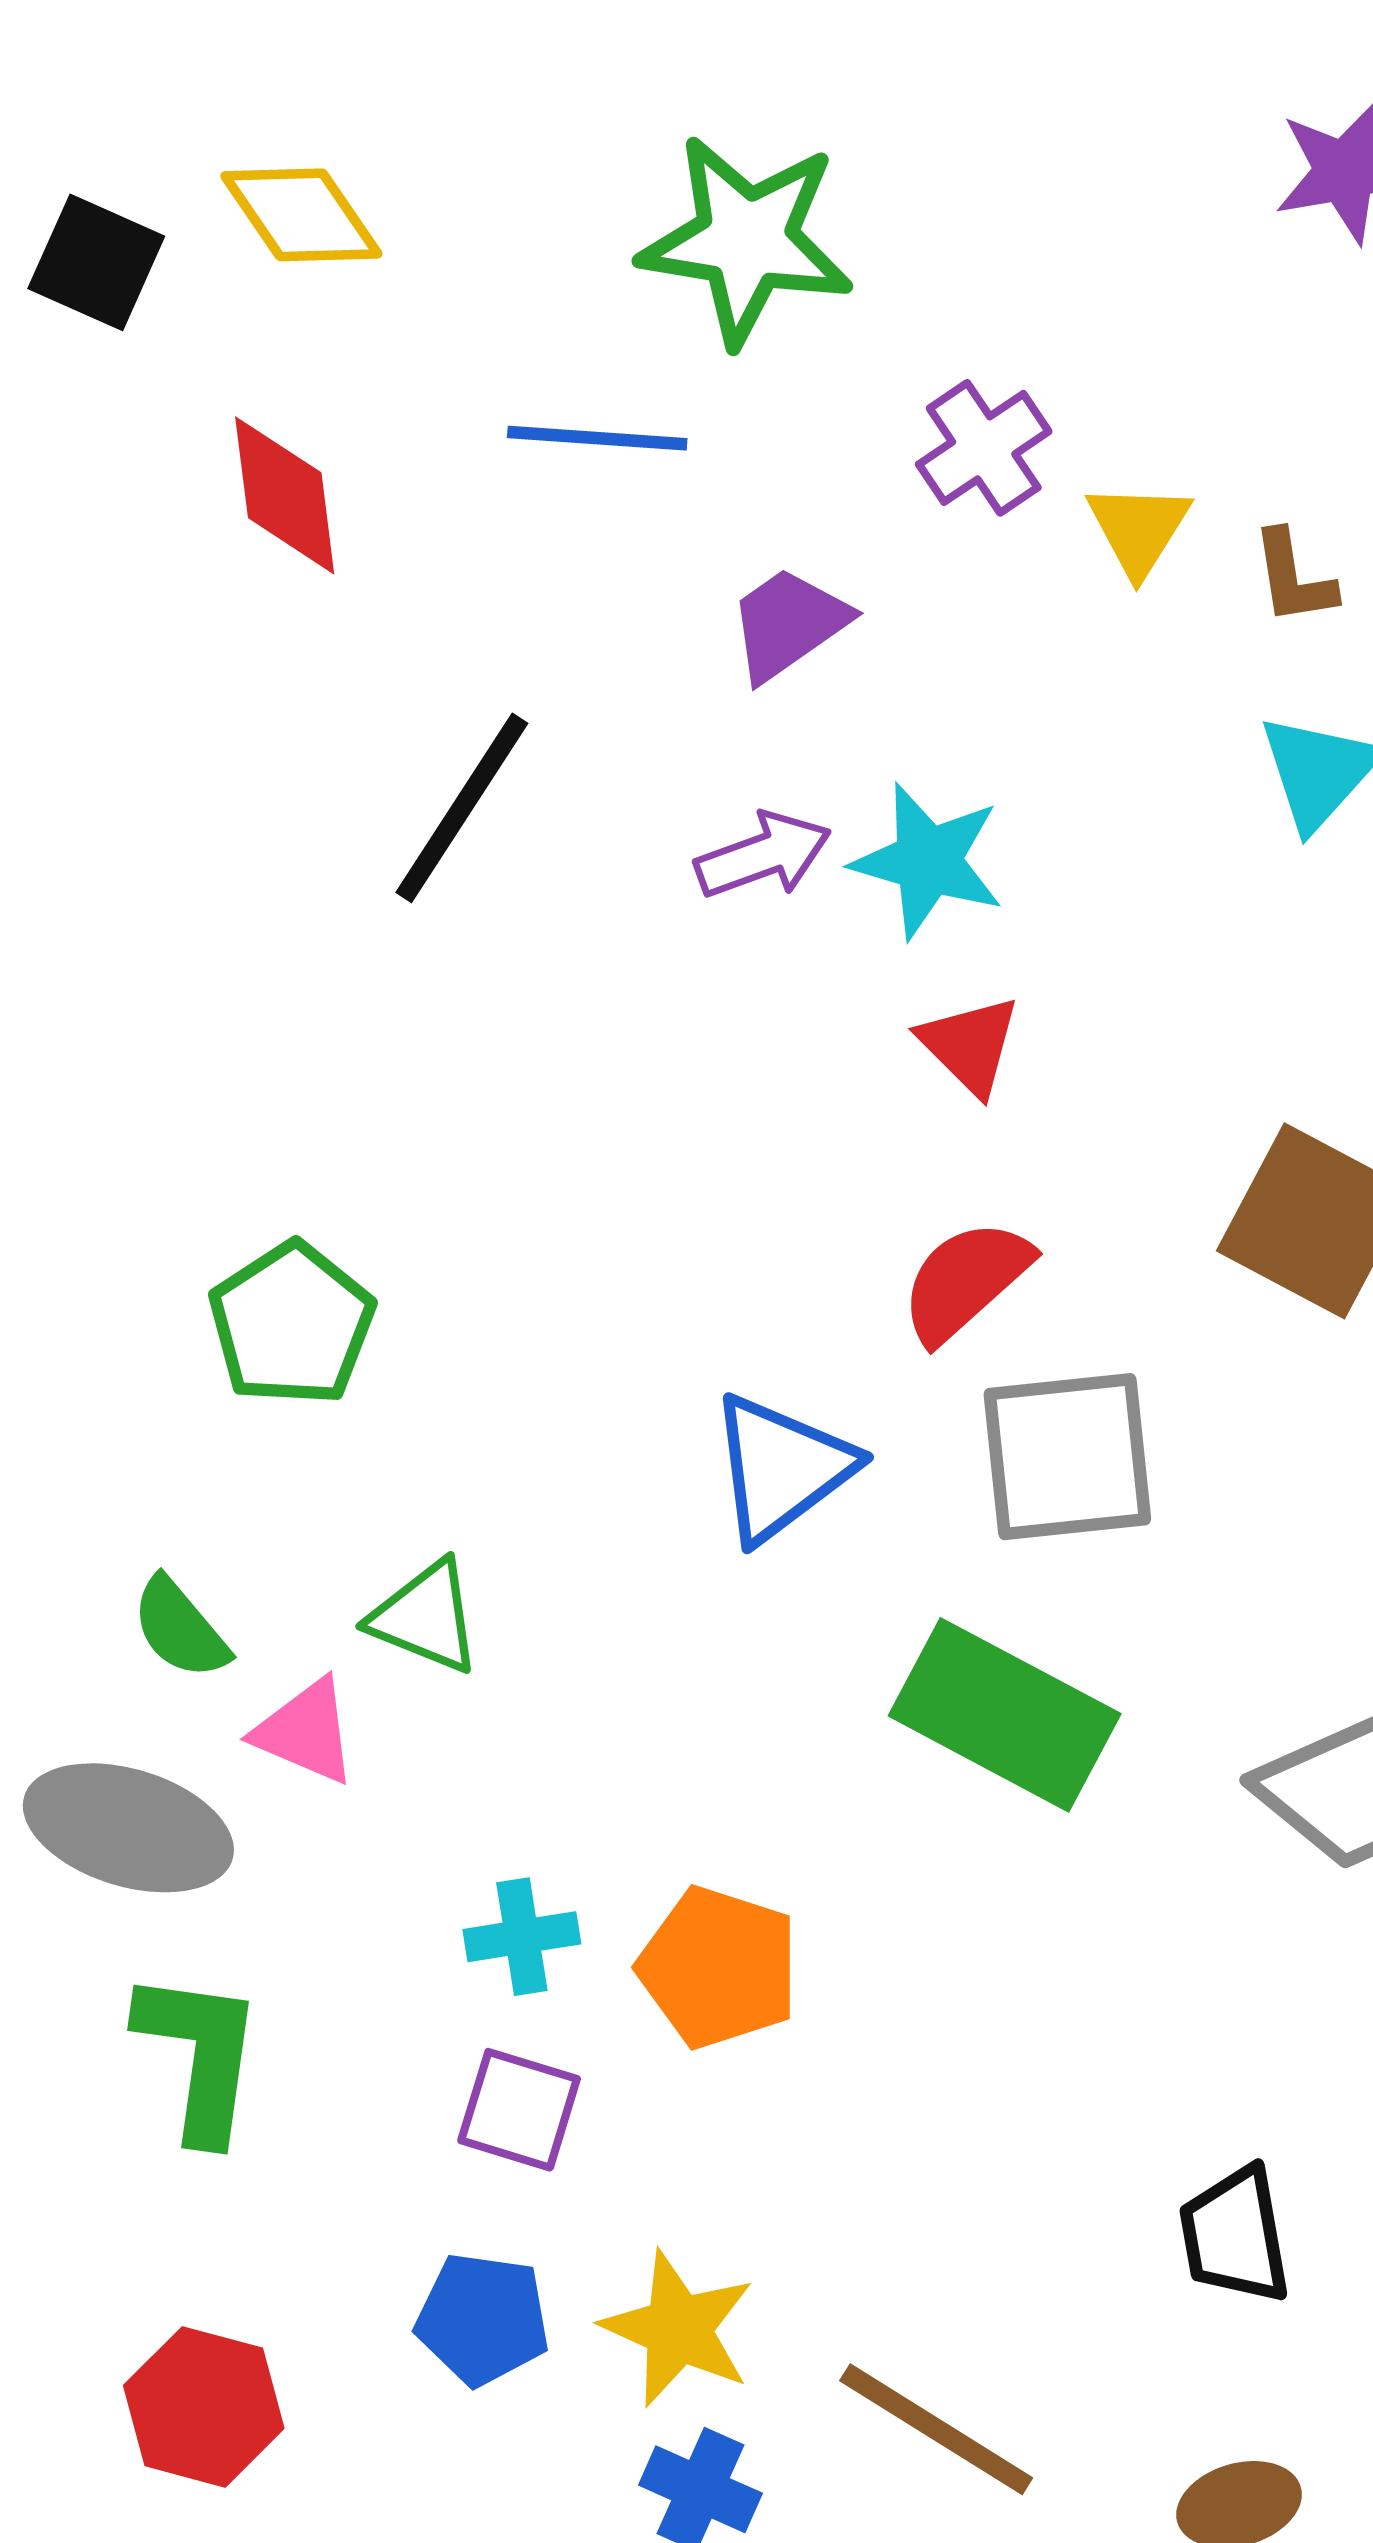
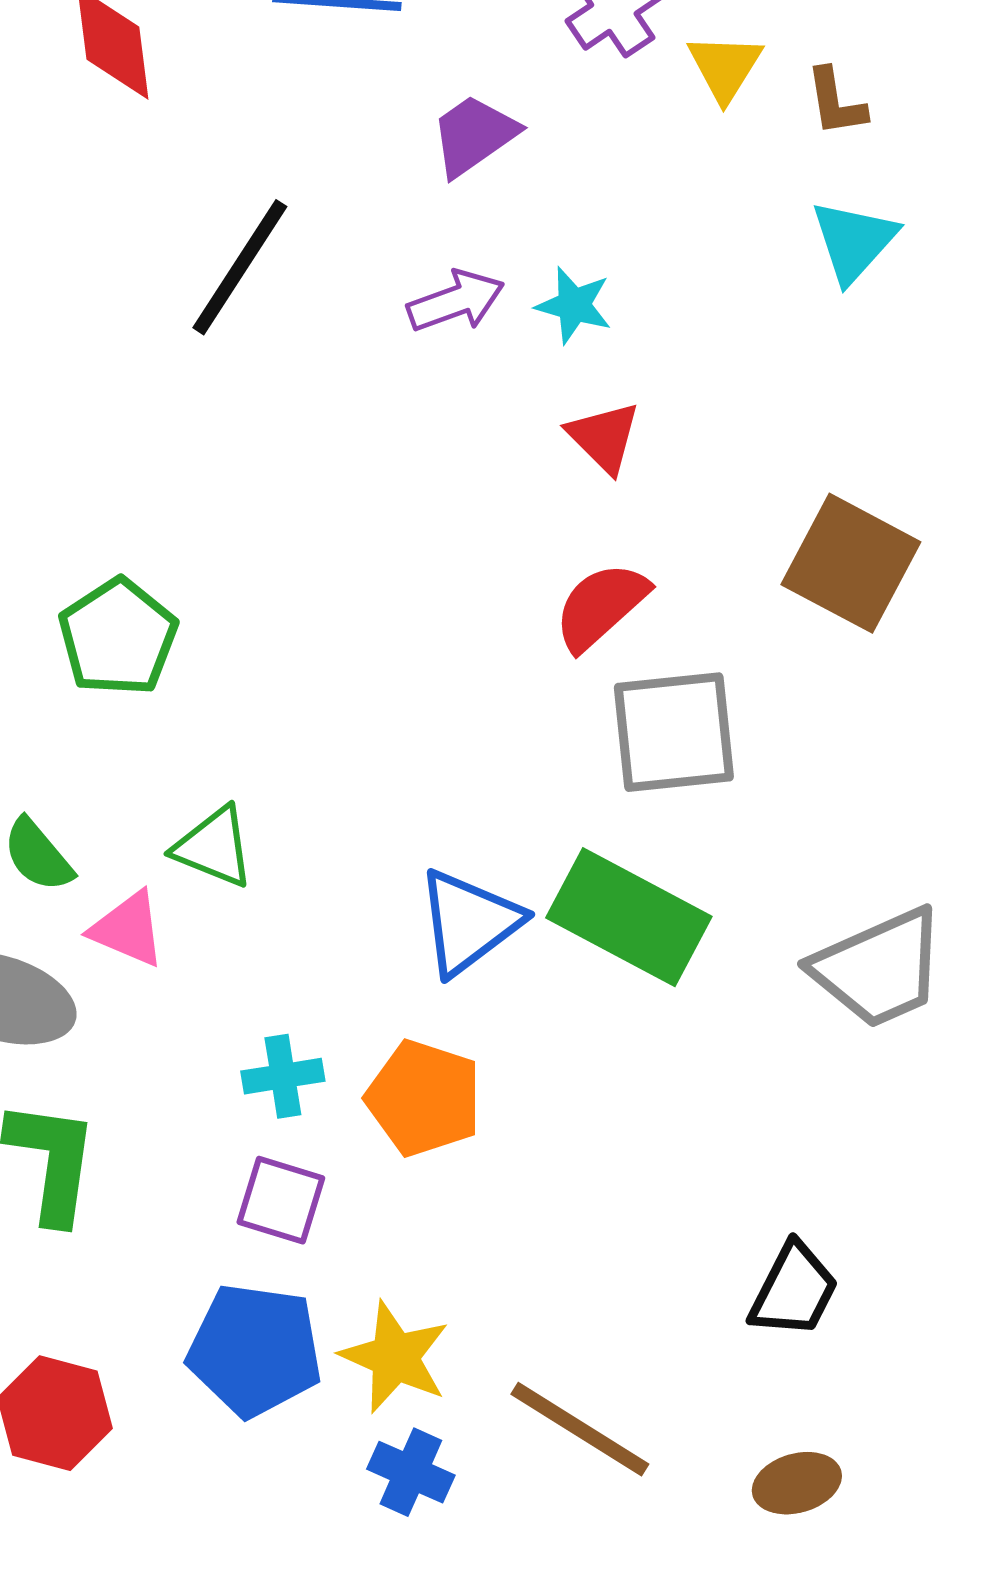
cyan star: (928, 861) -> (574, 305), size x0.7
blue triangle: (781, 1468) -> (469, 922), moved
black trapezoid: (1235, 2235) -> (794, 1290), turned -143
blue pentagon: (483, 2319) -> (255, 1350), size x1.4

